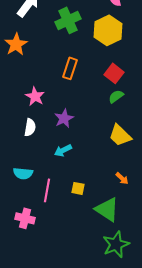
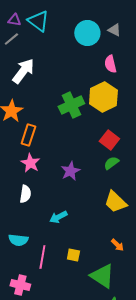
green cross: (68, 20) -> (71, 105), moved
orange rectangle: (70, 68) -> (28, 135), moved
purple star: (64, 118) -> (70, 171), moved

